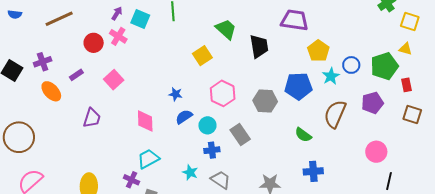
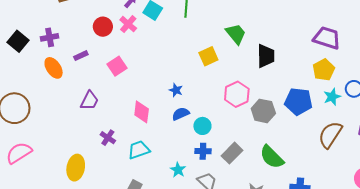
purple trapezoid: (295, 20) -> (327, 38), moved
pink hexagon: (223, 93) -> (237, 94), moved
gray rectangle: (240, 135) -> (232, 153), moved, turned 70
green semicircle: (303, 135) -> (272, 157), moved, size x1.5
purple cross: (132, 180) -> (108, 138), moved

